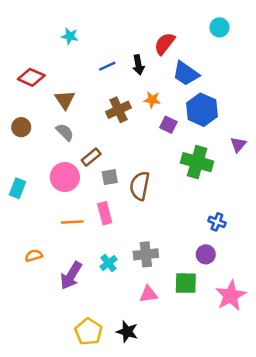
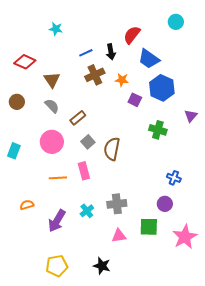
brown cross: (118, 110) -> (95, 75), moved
brown rectangle: (91, 157) -> (78, 118), moved
green cross: (197, 162) -> (158, 130), size x0.7
gray square: (110, 177) -> (88, 142), turned -32
yellow pentagon: (89, 332) -> (57, 266), moved, turned 30

